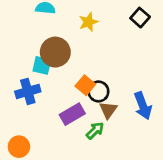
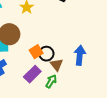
orange square: (85, 85) -> (36, 52), turned 32
blue arrow: (143, 106) -> (80, 55), turned -138

